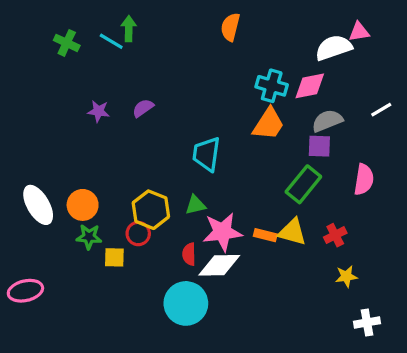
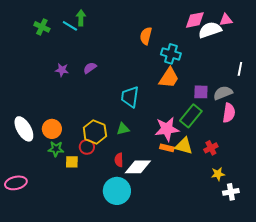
orange semicircle: (230, 27) -> (146, 36), moved
pink diamond: (310, 86) -> (195, 20), moved
white line: (381, 110) -> (240, 69), turned -48
gray semicircle: (327, 121) -> (223, 93), moved
pink star: (222, 232) -> (167, 129), moved
white cross: (367, 322) -> (231, 192), moved

